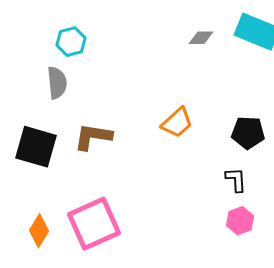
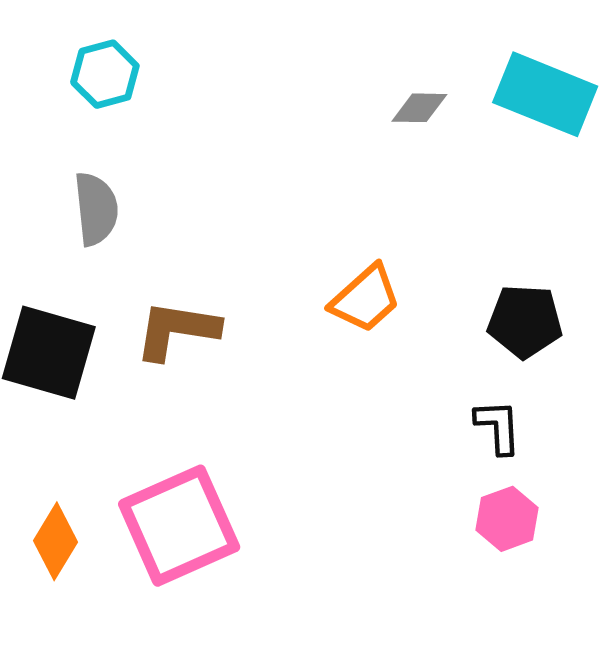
cyan hexagon: (71, 42) -> (105, 74), moved

